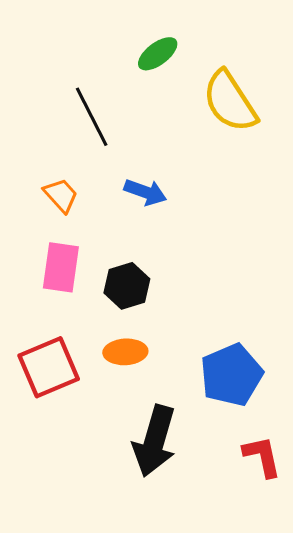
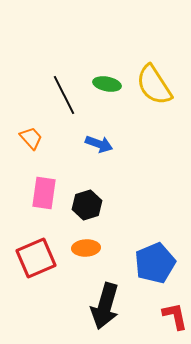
green ellipse: (158, 54) -> (107, 84), moved, turned 48
orange trapezoid: (61, 195) -> (31, 138), moved

